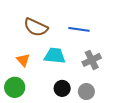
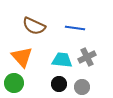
cyan trapezoid: (55, 56) -> (62, 60), moved
orange triangle: (23, 60) -> (22, 57), size x1.6

